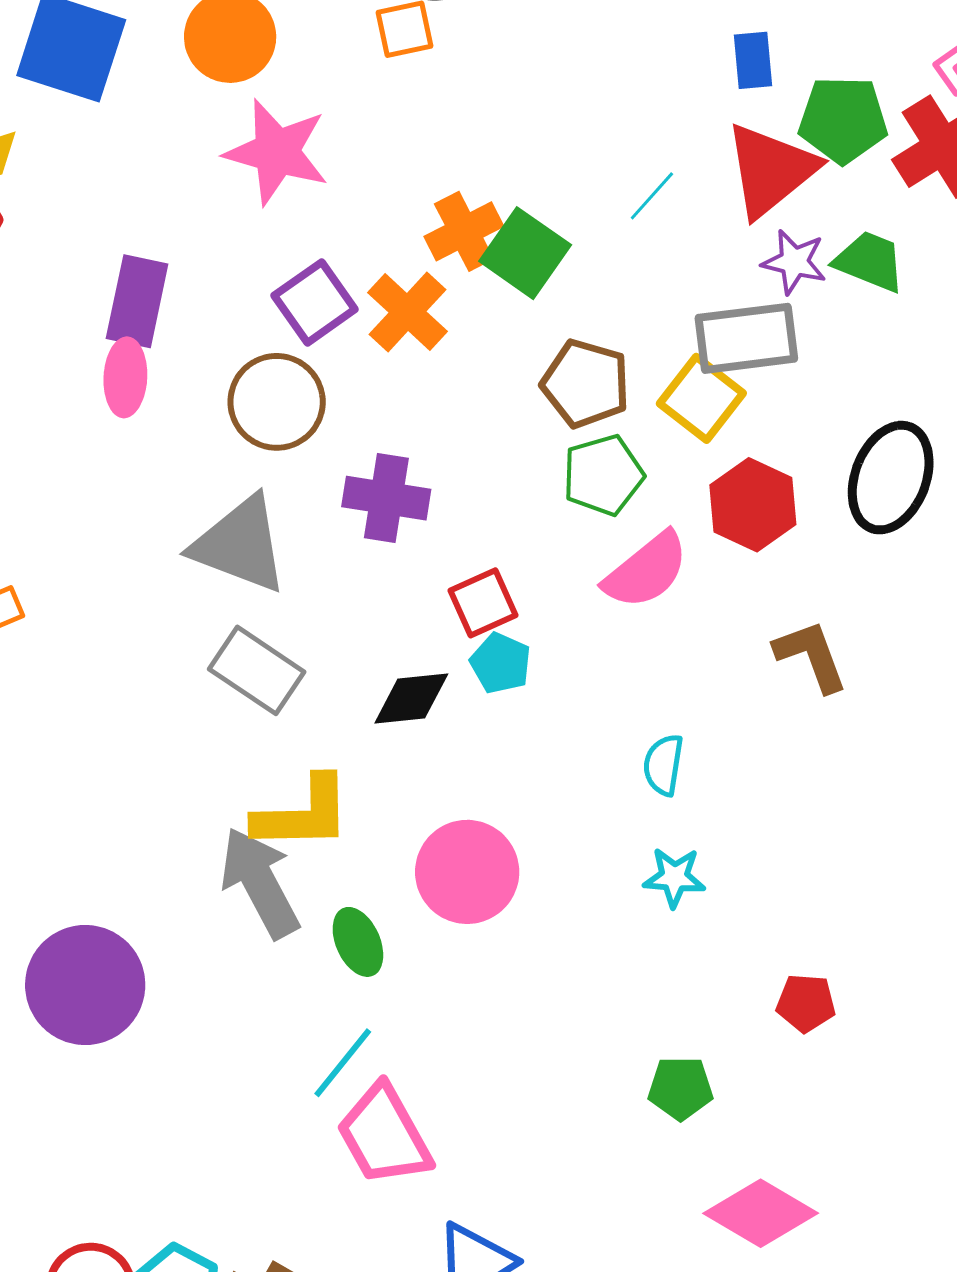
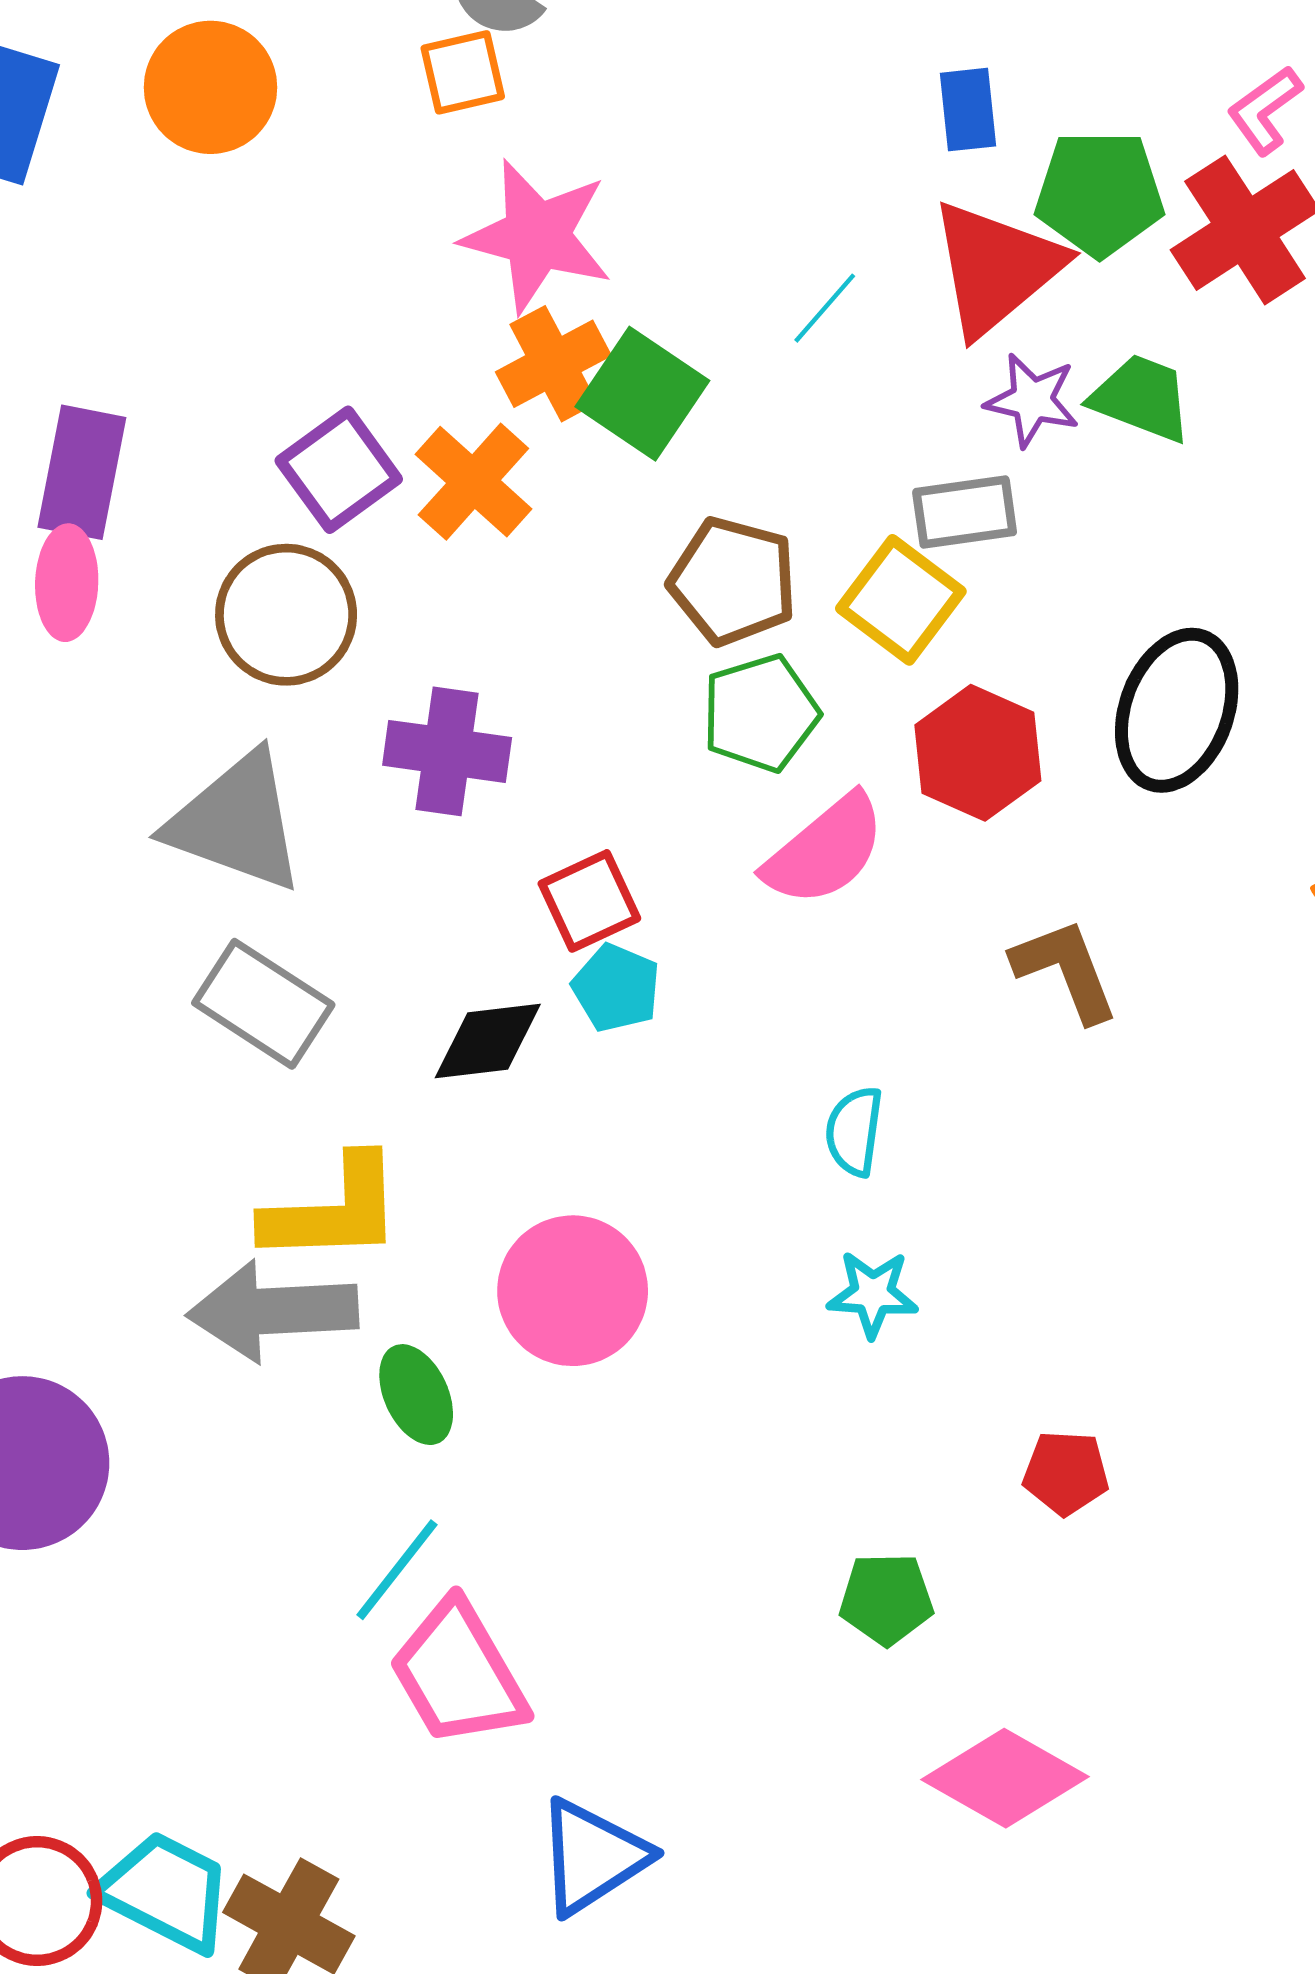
pink star: (277, 152) -> (537, 236), moved
gray rectangle: (746, 338) -> (965, 512), size x0.7
gray arrow: (260, 883) -> (273, 1311), turned -64

